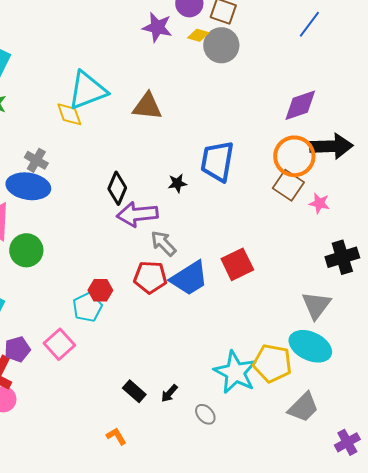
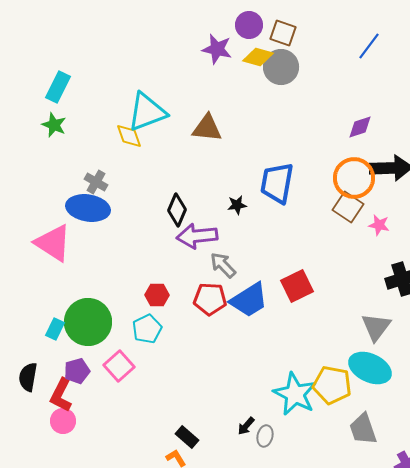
yellow diamond: (198, 35) -> (258, 57), size x1.4
purple diamond: (300, 105) -> (360, 127), size x0.7
green circle: (26, 250) -> (88, 322), moved, size x1.4
red hexagon: (100, 290) -> (157, 295), moved
black rectangle: (134, 391) -> (187, 437), moved
black arrow: (169, 393) -> (246, 426), moved
gray trapezoid: (303, 407) -> (363, 429), turned 116
gray ellipse: (205, 414) -> (265, 436), turned 55

